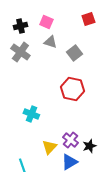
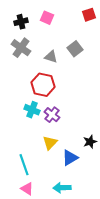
gray triangle: (50, 42) -> (51, 57), moved
red hexagon: (72, 89) -> (43, 85), moved
purple cross: (70, 140) -> (52, 115), moved

